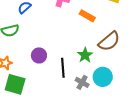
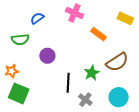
purple circle: (39, 55) -> (47, 56), moved
cyan circle: (103, 77) -> (119, 97), moved

